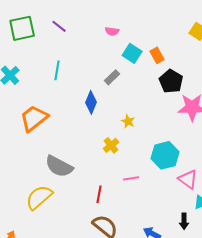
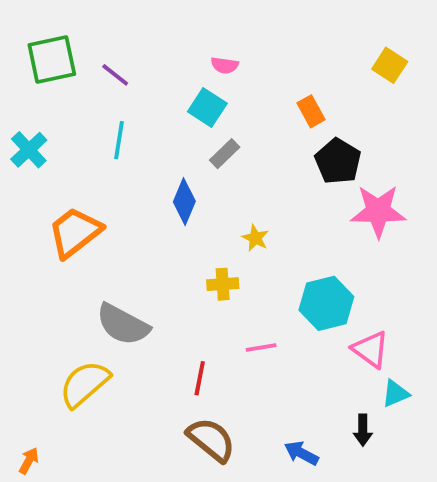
purple line: (59, 26) -> (115, 75), moved
cyan square: (132, 53) -> (207, 108), moved
yellow cross: (111, 145) -> (223, 284), turned 35

